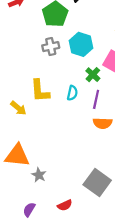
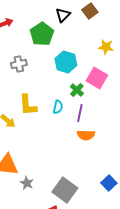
gray cross: (51, 47) -> (19, 64), moved
gray square: (97, 183) -> (65, 190), moved

